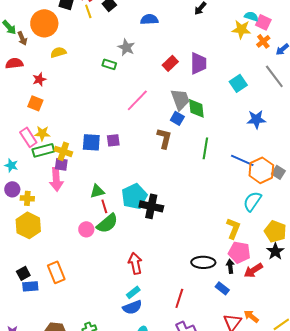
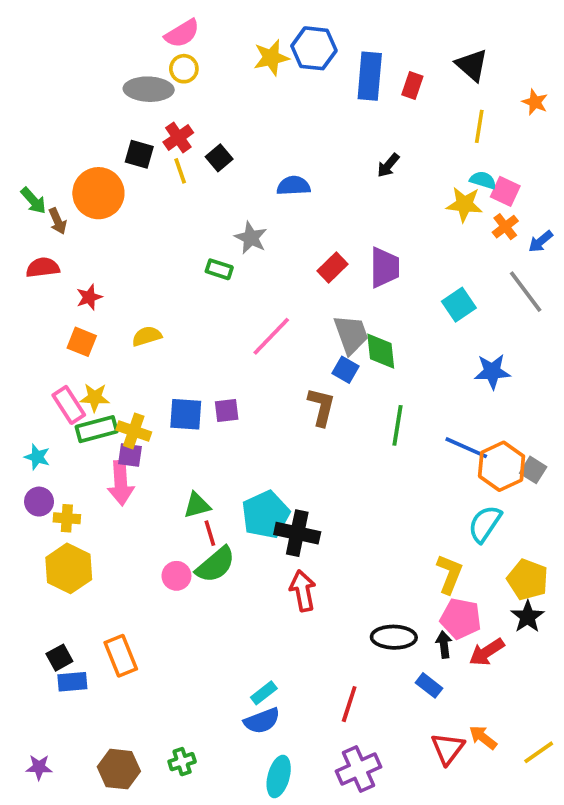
yellow semicircle: (58, 52) -> (147, 336), moved
red arrow: (135, 263) -> (303, 591), moved

